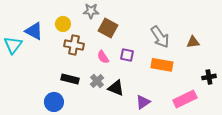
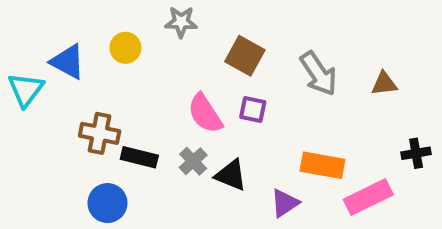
brown square: (108, 28) -> (245, 56), moved
brown cross: (74, 45) -> (100, 133), moved
pink semicircle: (103, 57) -> (205, 113), size x1.5
orange rectangle: (162, 65) -> (322, 165), moved

